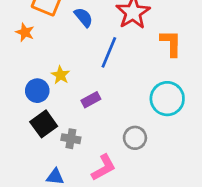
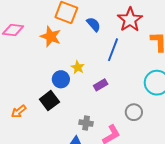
orange star: (25, 32) -> (51, 37), size x1.5
black square: (44, 124) -> (49, 101), moved
gray cross: (71, 139) -> (86, 123), moved

